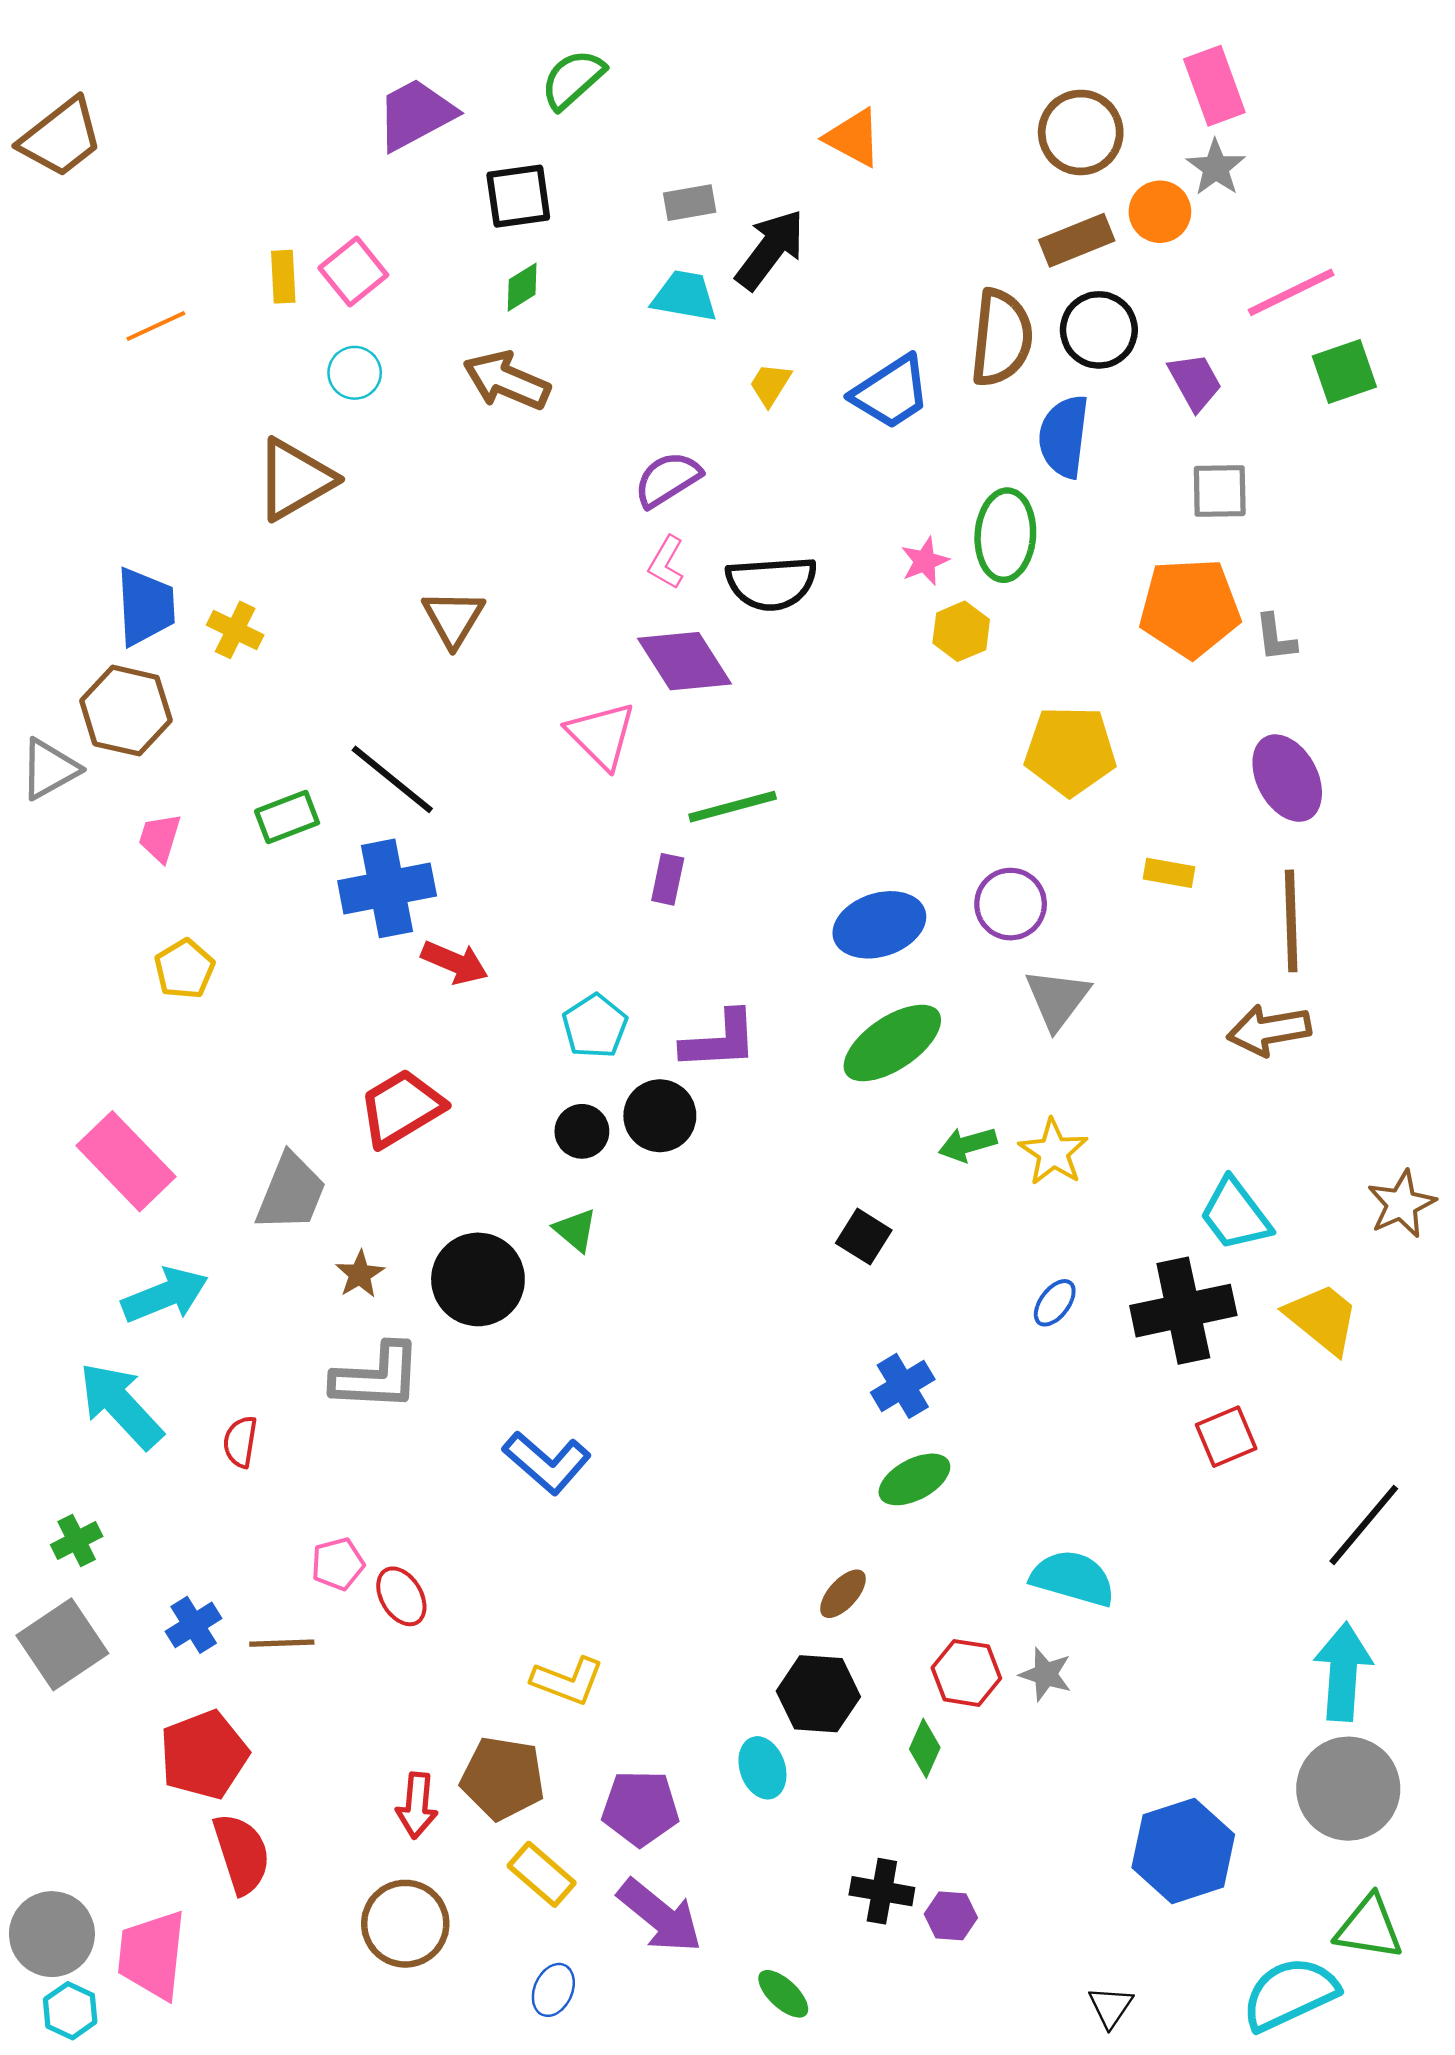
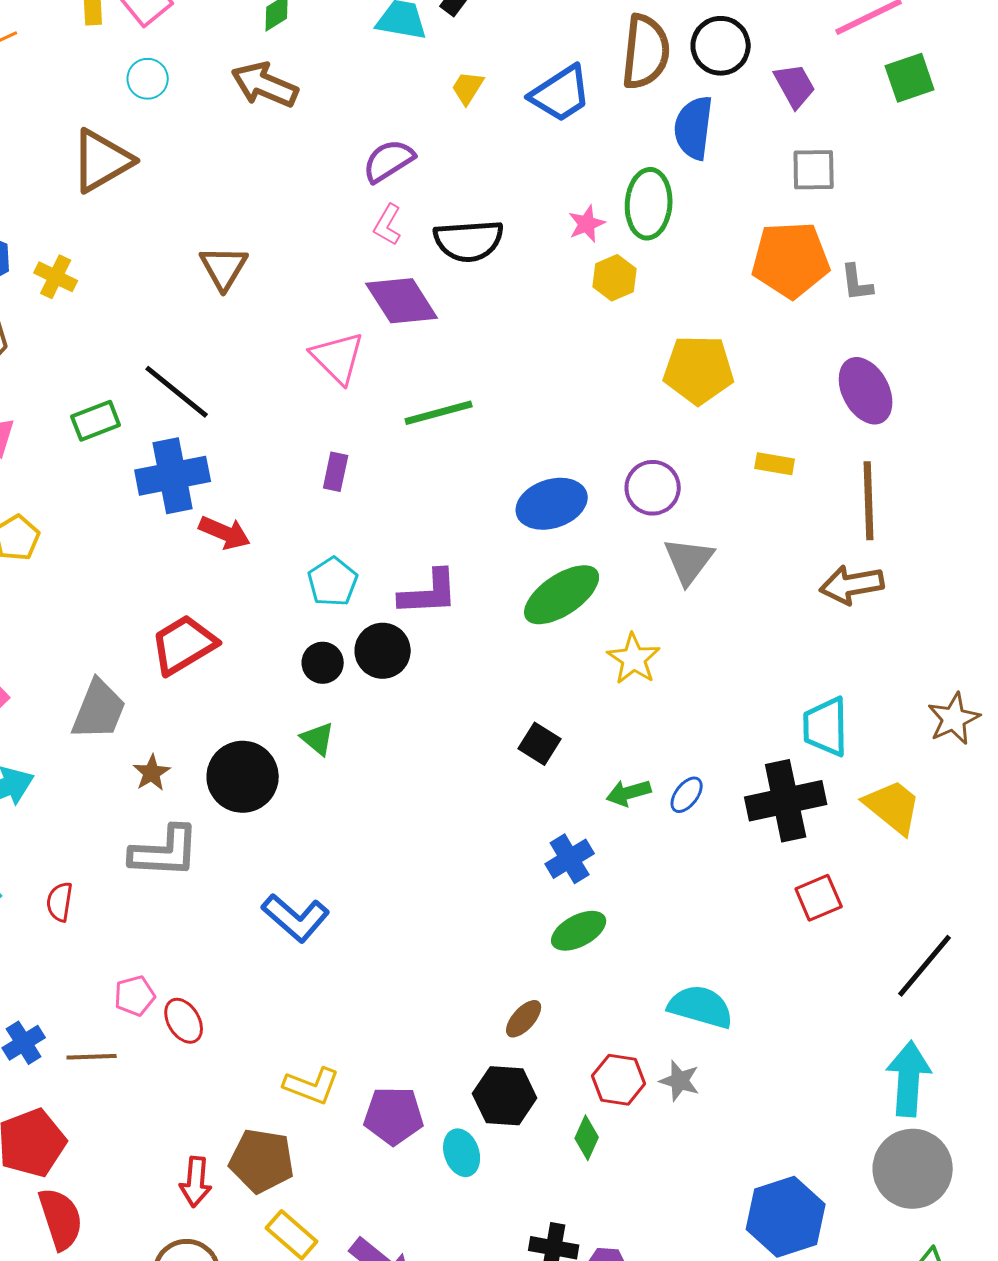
purple rectangle: (668, 879) -> (336, 472), moved
green arrow: (968, 1144) -> (629, 793), moved
yellow star: (1053, 1152) -> (634, 659), moved
cyan trapezoid: (1235, 1214) -> (826, 727), turned 36
purple pentagon: (640, 1808) -> (394, 1116), moved

